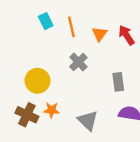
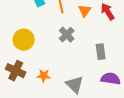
yellow circle: (37, 81) -> (24, 40), moved
brown cross: (27, 115) -> (16, 71), moved

